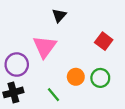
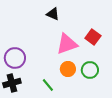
black triangle: (59, 15) -> (53, 14), turned -48
pink triangle: (45, 47) -> (67, 44), moved, turned 35

